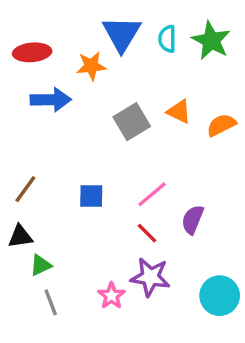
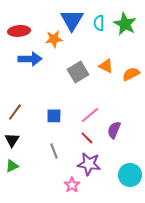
black triangle: (20, 236) -> (12, 140), turned -49
green triangle: (41, 265) -> (12, 166), moved
pink star: (111, 296) -> (72, 185), moved
gray line: (51, 302) -> (54, 151), moved

